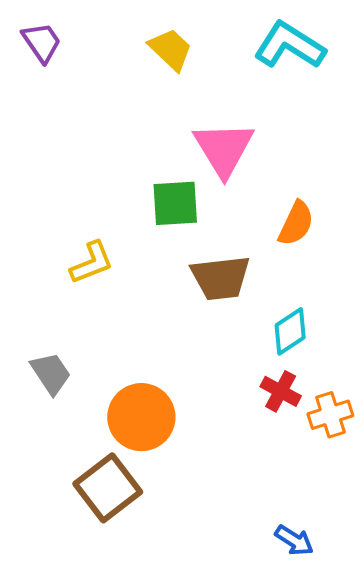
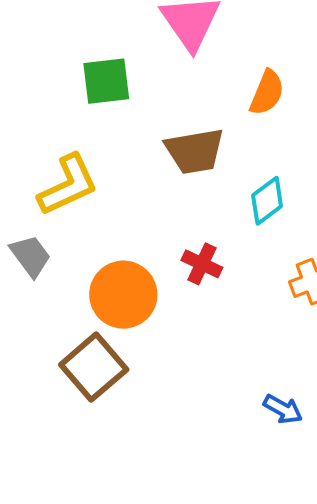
green square: (175, 203) -> (106, 81), moved
yellow L-shape: (92, 263) -> (68, 185), moved, size x1.4
red cross: (281, 391) -> (202, 264), moved

